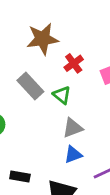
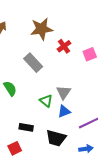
green triangle: (62, 95) -> (46, 101), moved
gray triangle: (73, 128) -> (64, 92), turned -35

